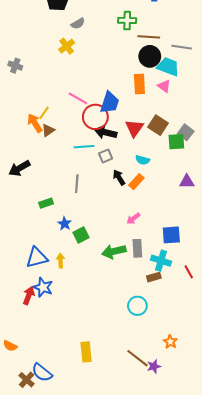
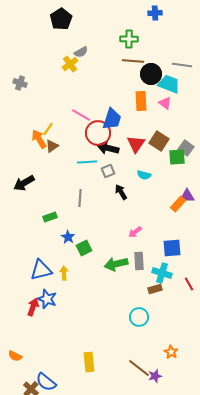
gray semicircle: (78, 24) -> (81, 52), moved
brown line: (149, 37) -> (133, 61), moved
orange rectangle: (136, 182) -> (178, 204), moved

